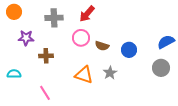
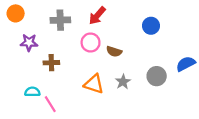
blue semicircle: (166, 42) -> (186, 64), moved
blue circle: (129, 50) -> (151, 26), moved
gray circle: (161, 68) -> (157, 76), moved
cyan semicircle: (14, 74) -> (32, 92), moved

